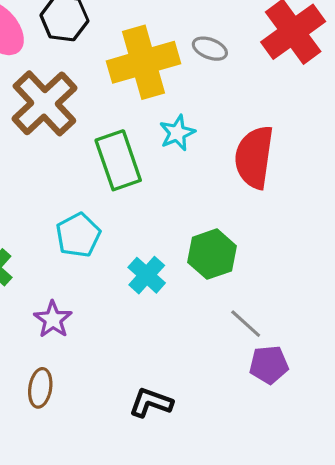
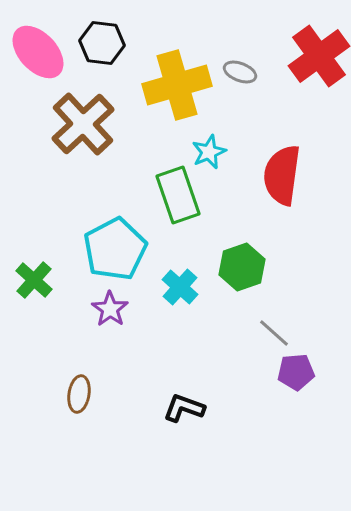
green rectangle: (118, 160) -> (178, 195), moved
cyan pentagon: (78, 235) -> (115, 249), size x1.5
purple star: (53, 319) -> (110, 309), moved

